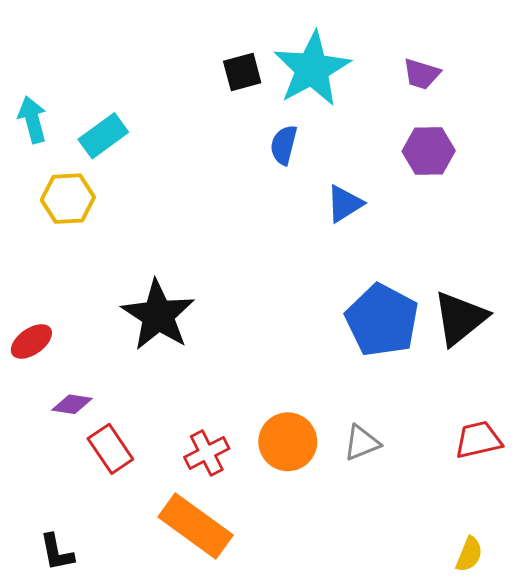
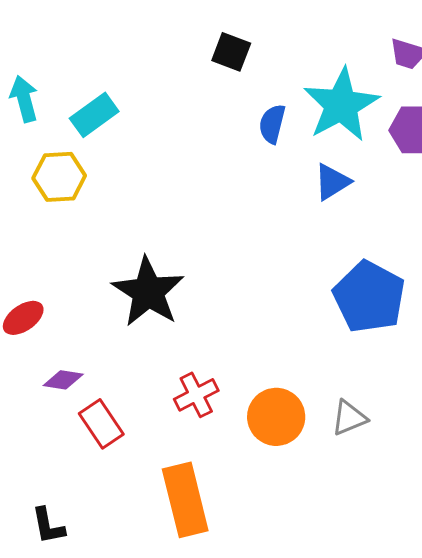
cyan star: (312, 69) -> (341, 105), moved
black square: (242, 72) -> (231, 52), turned 36
red cross: (207, 453) -> (196, 395), moved
orange rectangle: (196, 526) -> (185, 500), turned 40

